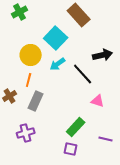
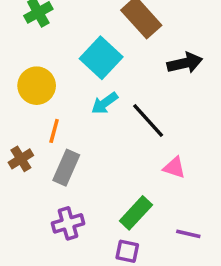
yellow circle: (31, 55) -> (37, 86), moved
black arrow: (103, 55) -> (185, 63), moved
purple cross: (26, 133) -> (68, 223), moved

